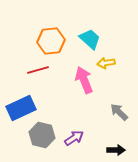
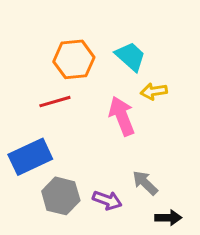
gray arrow: (119, 112) -> (145, 183), moved
purple arrow: (74, 138) -> (107, 200), turned 54

